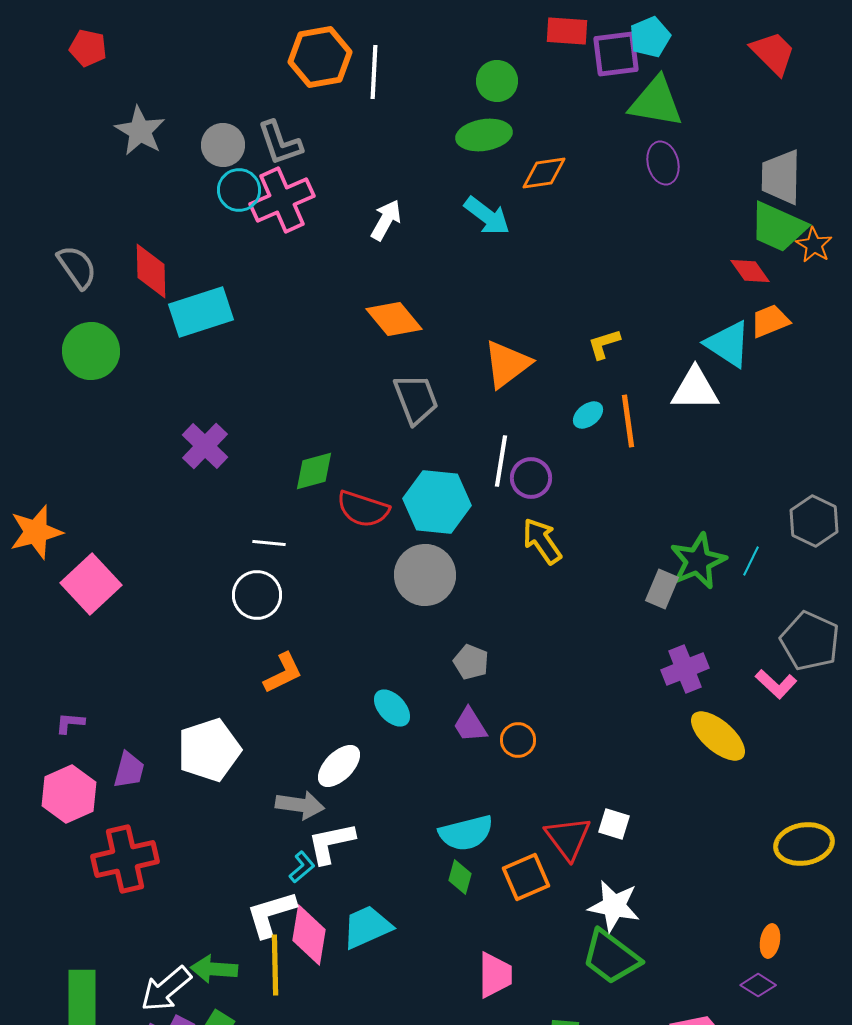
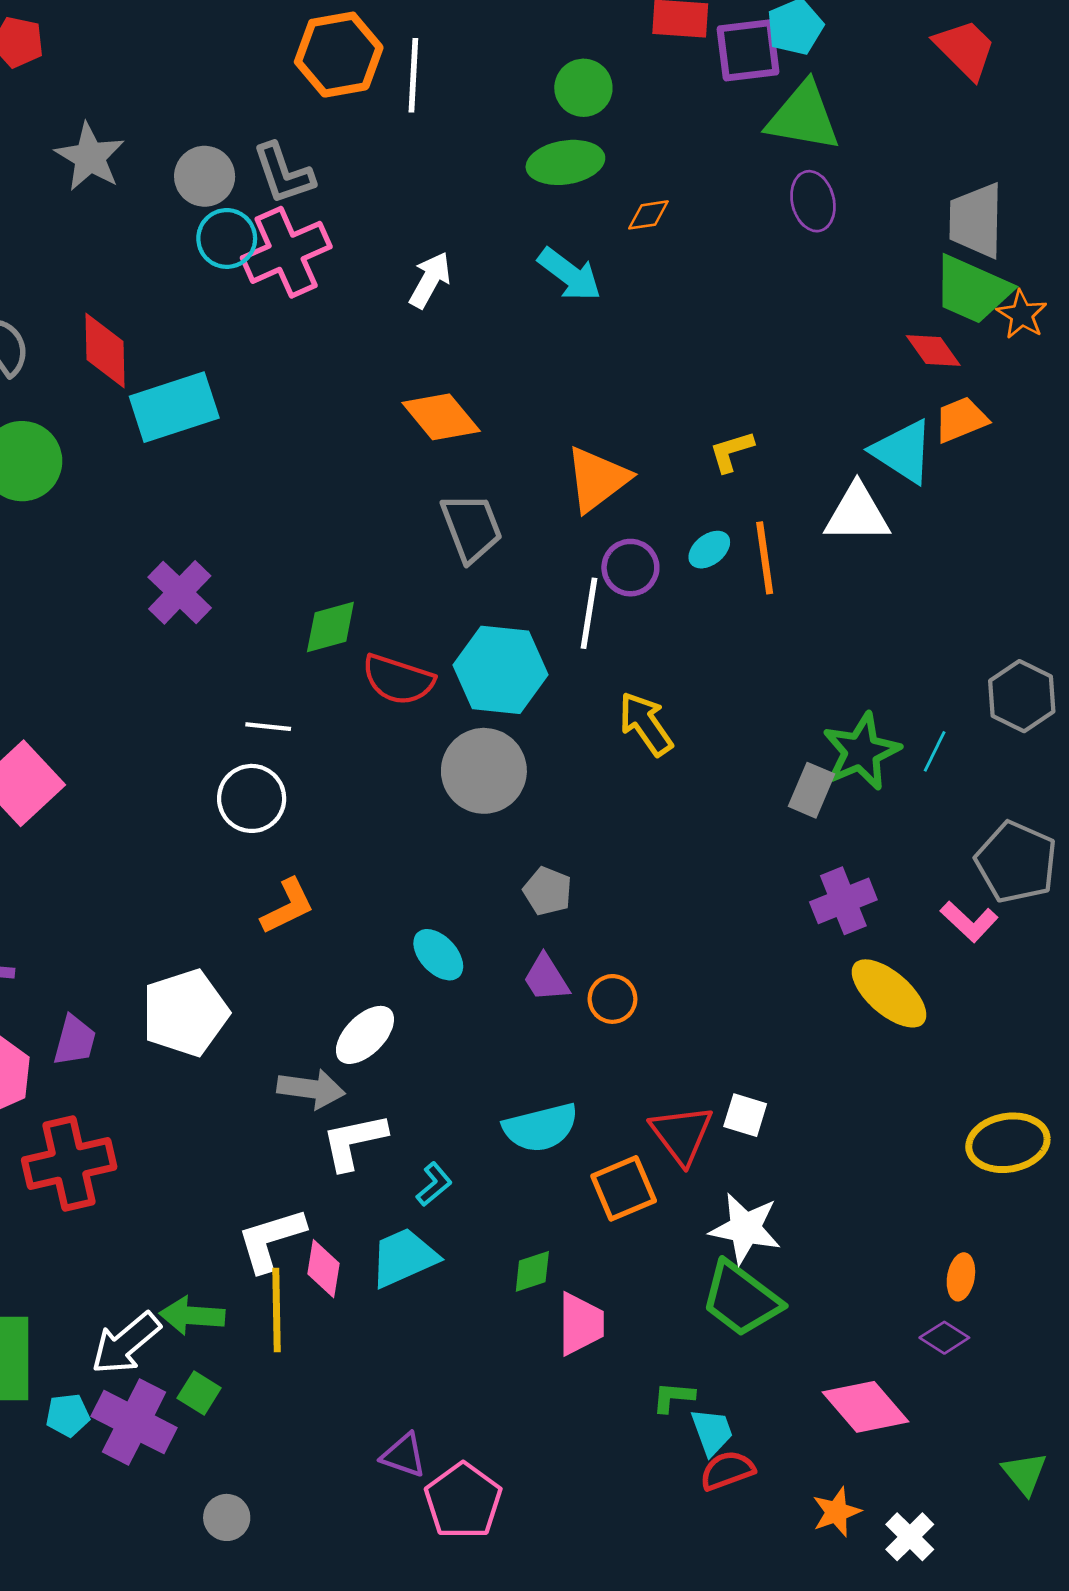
orange diamond: (544, 173) -> (648, 215), size x0.7
purple circle: (531, 478) -> (630, 568), moved
cyan L-shape: (302, 867) -> (434, 1184), moved
green diamond: (460, 877) -> (532, 1271), moved, turned 56
pink diamond: (309, 935) -> (323, 1269), size x0.7

